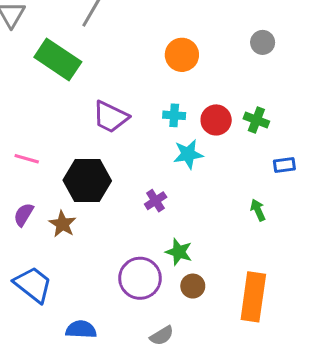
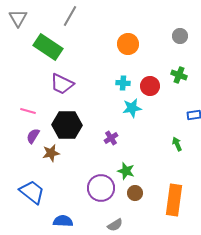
purple trapezoid: (111, 117) -> (62, 84), moved
green cross: (256, 120) -> (179, 75), moved
purple semicircle: (24, 215) -> (33, 136), moved
brown star: (62, 224) -> (51, 153), turned 30

